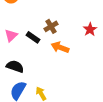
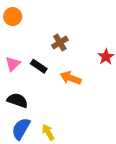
brown cross: (51, 26) -> (60, 43), moved

